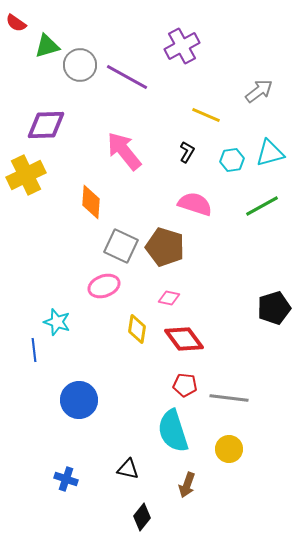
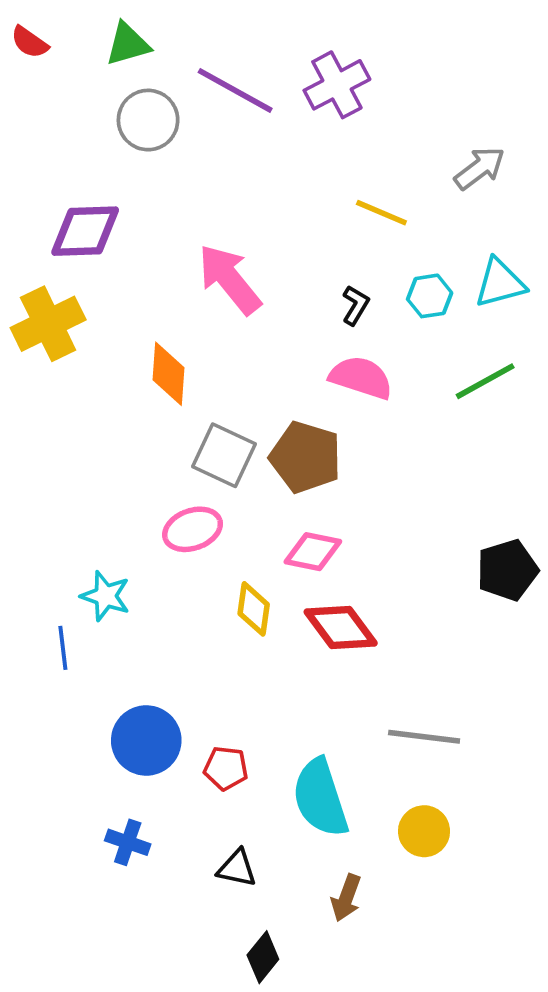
green triangle: (47, 46) -> (128, 44), moved
purple line: (127, 77) -> (235, 90), moved
black L-shape: (187, 152) -> (355, 305), moved
pink diamond: (169, 298) -> (313, 552), size x1.4
red pentagon: (185, 385) -> (226, 768), moved
blue cross: (66, 479) -> (128, 842), moved

